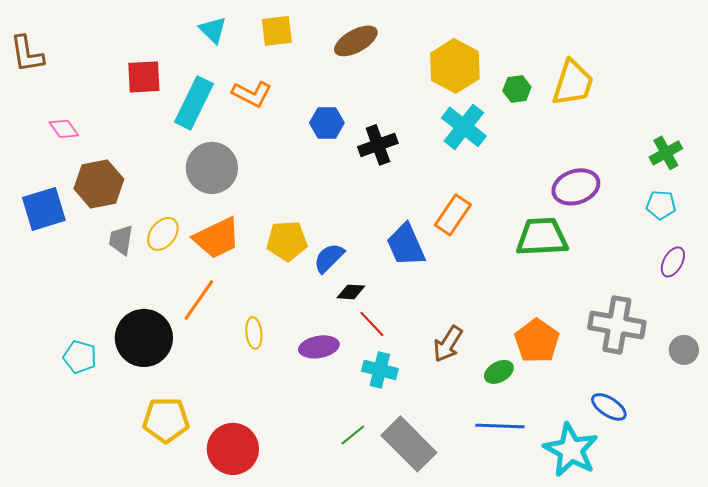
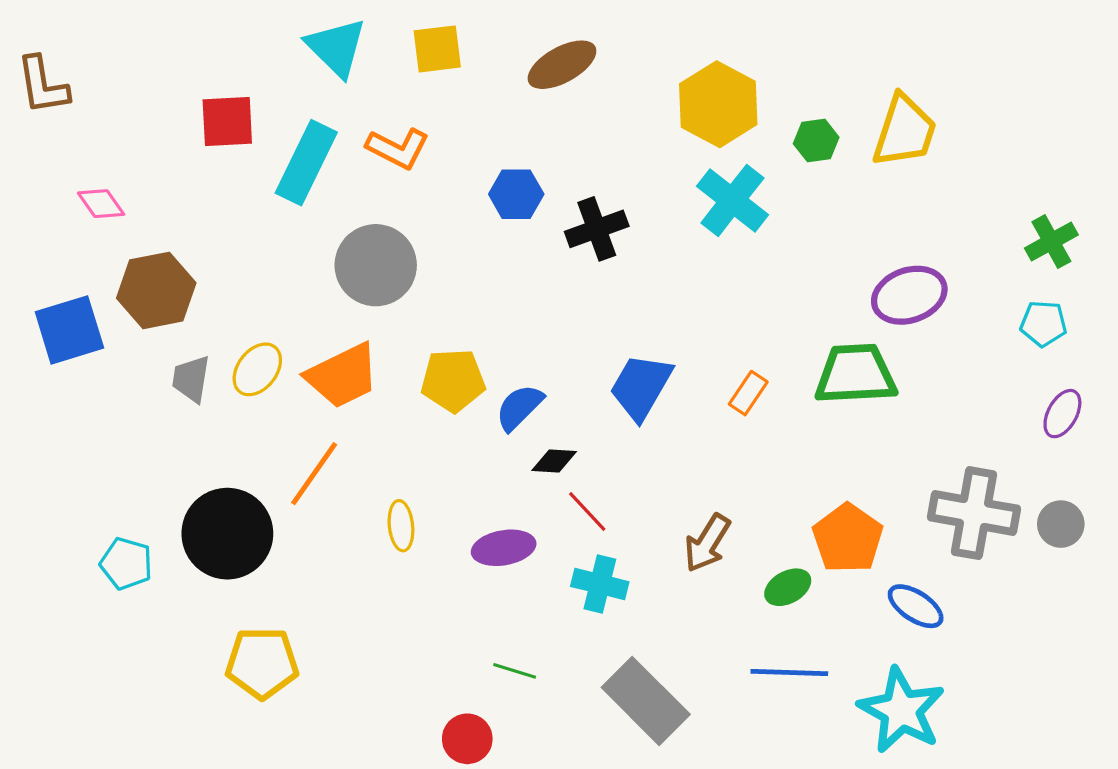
cyan triangle: (213, 30) -> (336, 47), size x1.4
gray circle: (212, 168) -> (376, 265), moved
orange rectangle: (453, 215) -> (748, 393), moved, size x0.7
blue trapezoid: (406, 245) -> (641, 387), turned 54
gray circle: (684, 350) -> (1061, 524), moved
blue ellipse: (609, 407) -> (916, 606), moved
green line: (353, 435) -> (515, 671), moved, turned 56
red circle: (233, 449) -> (467, 739), moved, size x0.6

